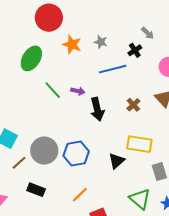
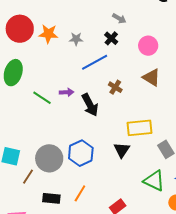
orange star: (72, 45) -> (48, 34), moved
brown cross: (133, 105) -> (115, 87), moved
orange line: (80, 195) -> (80, 193), moved

